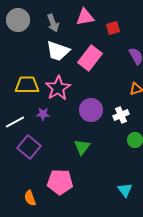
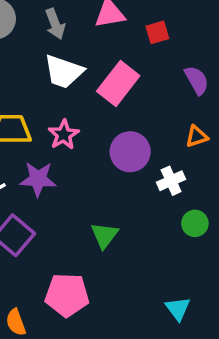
pink star: (58, 88) -> (64, 135), size x0.7
purple circle: (91, 110) -> (130, 152), moved
purple star: (43, 114) -> (38, 179), size x1.5

